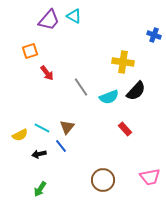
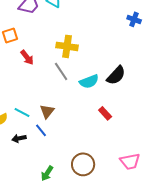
yellow cross: (123, 62) -> (67, 46), moved
green arrow: (40, 189) -> (47, 173), moved

